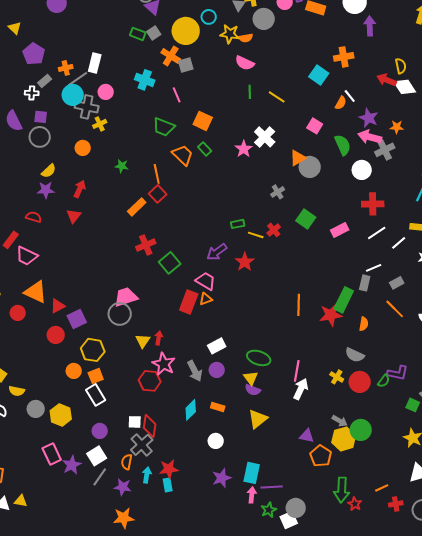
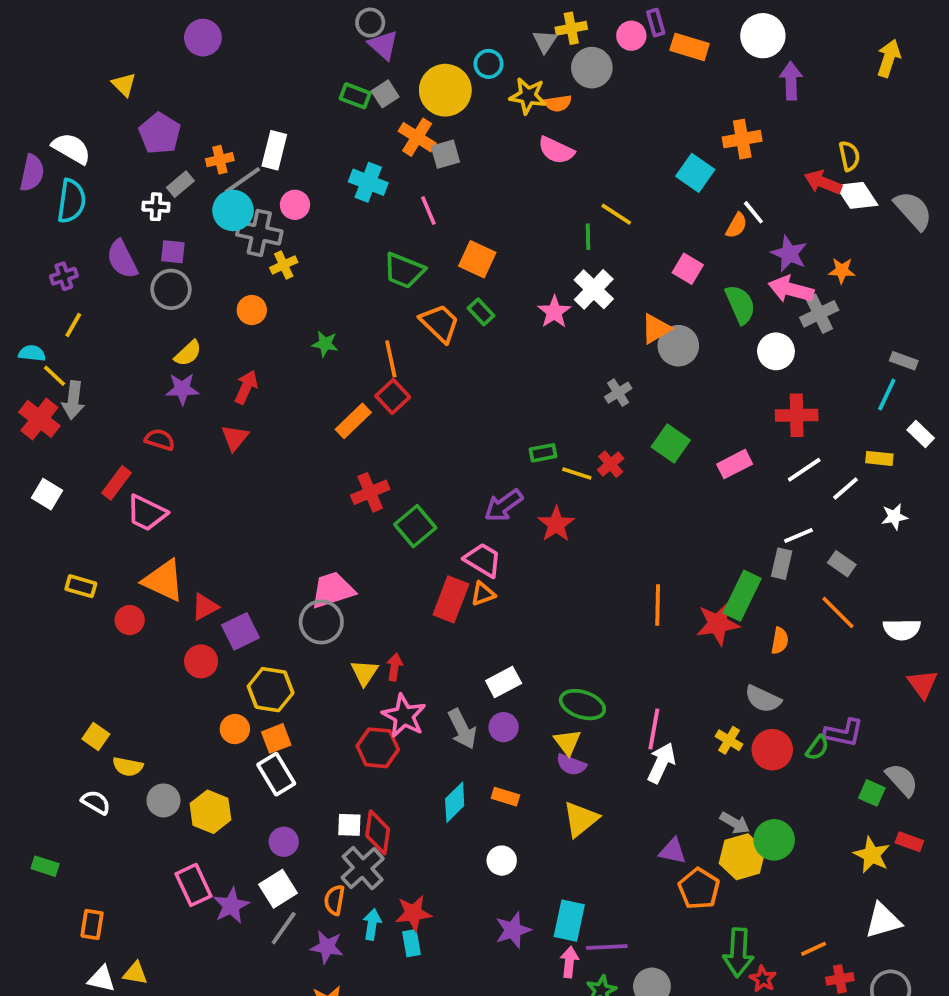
green line: (250, 92) -> (588, 237), moved
gray rectangle: (397, 283) -> (842, 564), turned 64

